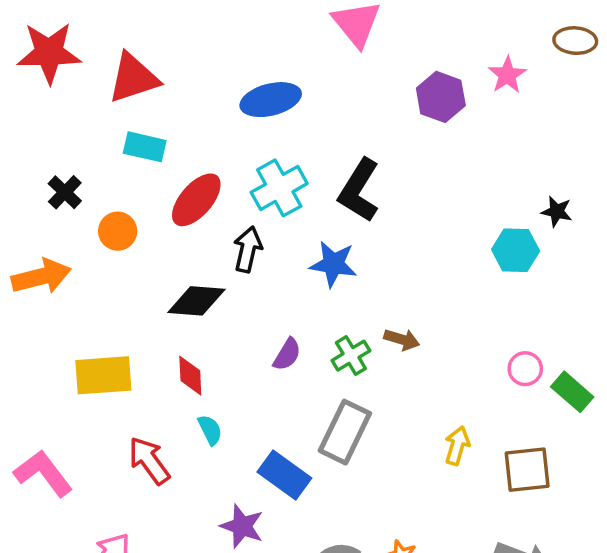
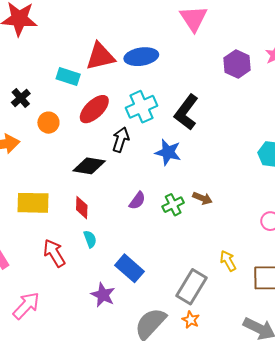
red triangle: (133, 78) -> (100, 56), moved
gray rectangle: (345, 432) -> (192, 287), moved
yellow arrow: (457, 446) -> (228, 261), turned -50

